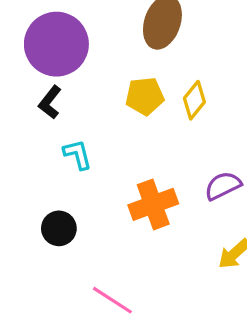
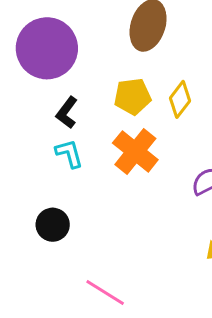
black L-shape: (50, 102) -> (67, 113), moved
orange cross: (153, 204) -> (135, 151), moved, turned -30

